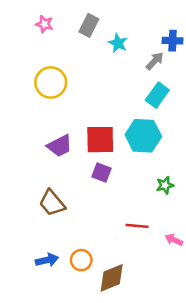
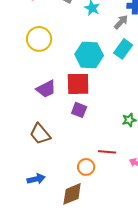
cyan hexagon: (143, 136) -> (89, 55), moved
orange circle: (81, 260) -> (86, 167), moved
brown diamond: (112, 278) -> (72, 194), moved

